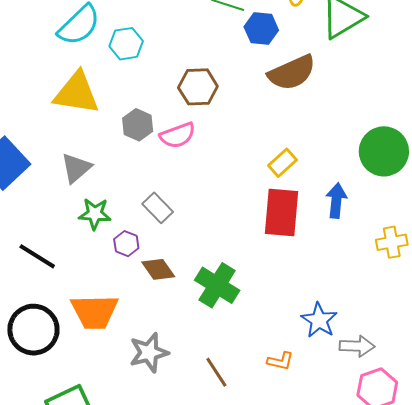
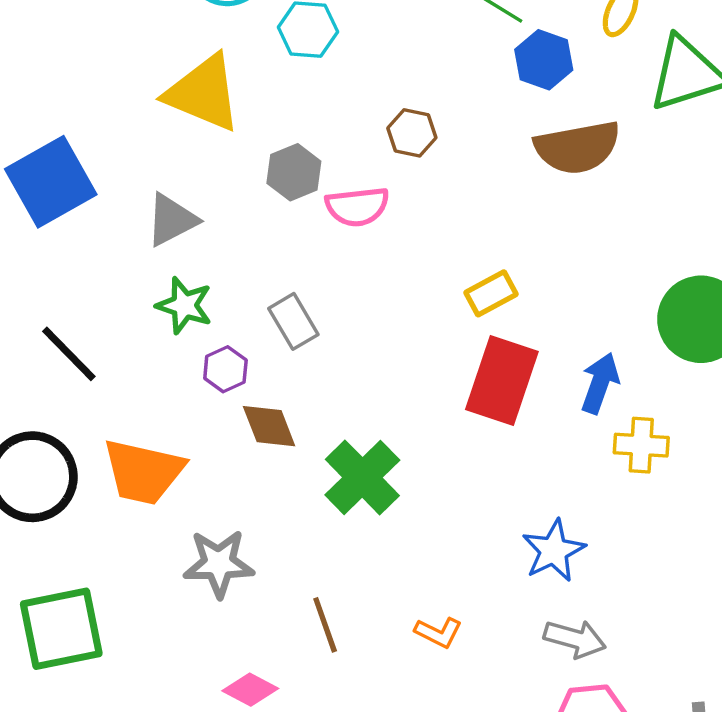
brown hexagon: (198, 87) -> (412, 133), size x0.7
yellow rectangle: (282, 163) -> (491, 293), moved
yellow cross: (392, 242) -> (641, 445), moved
blue star: (319, 320) -> (554, 551), moved

